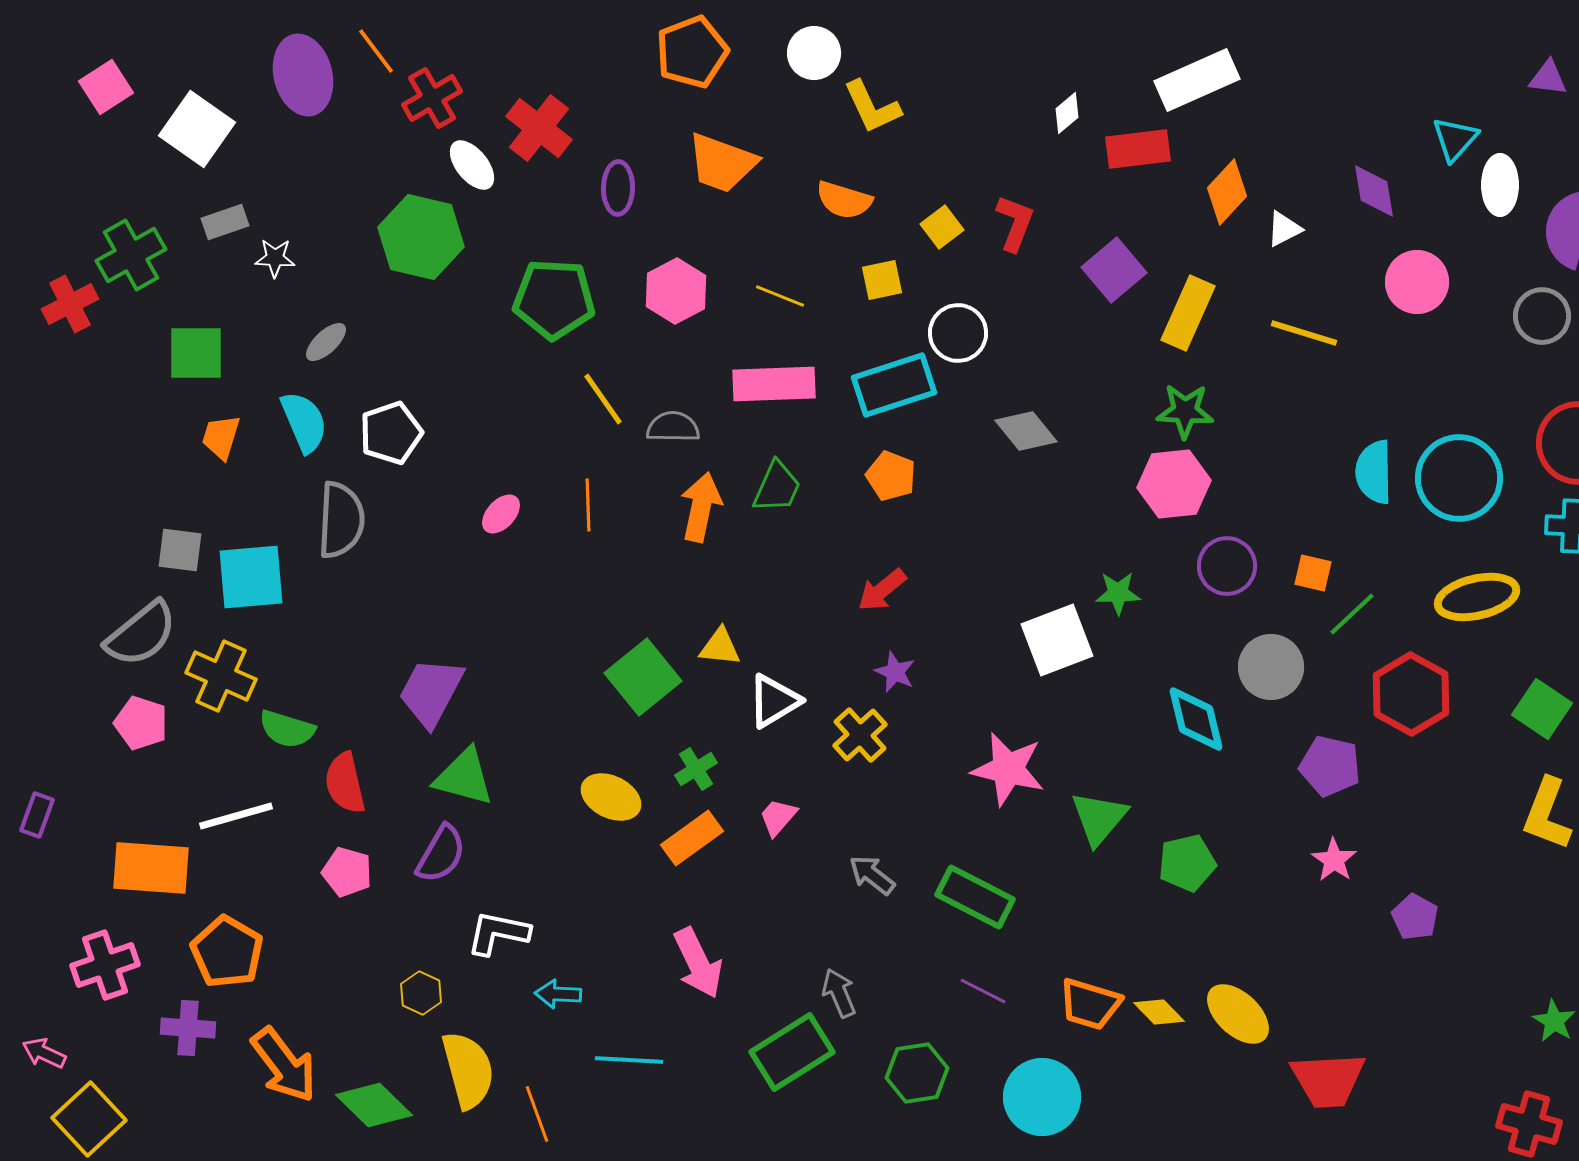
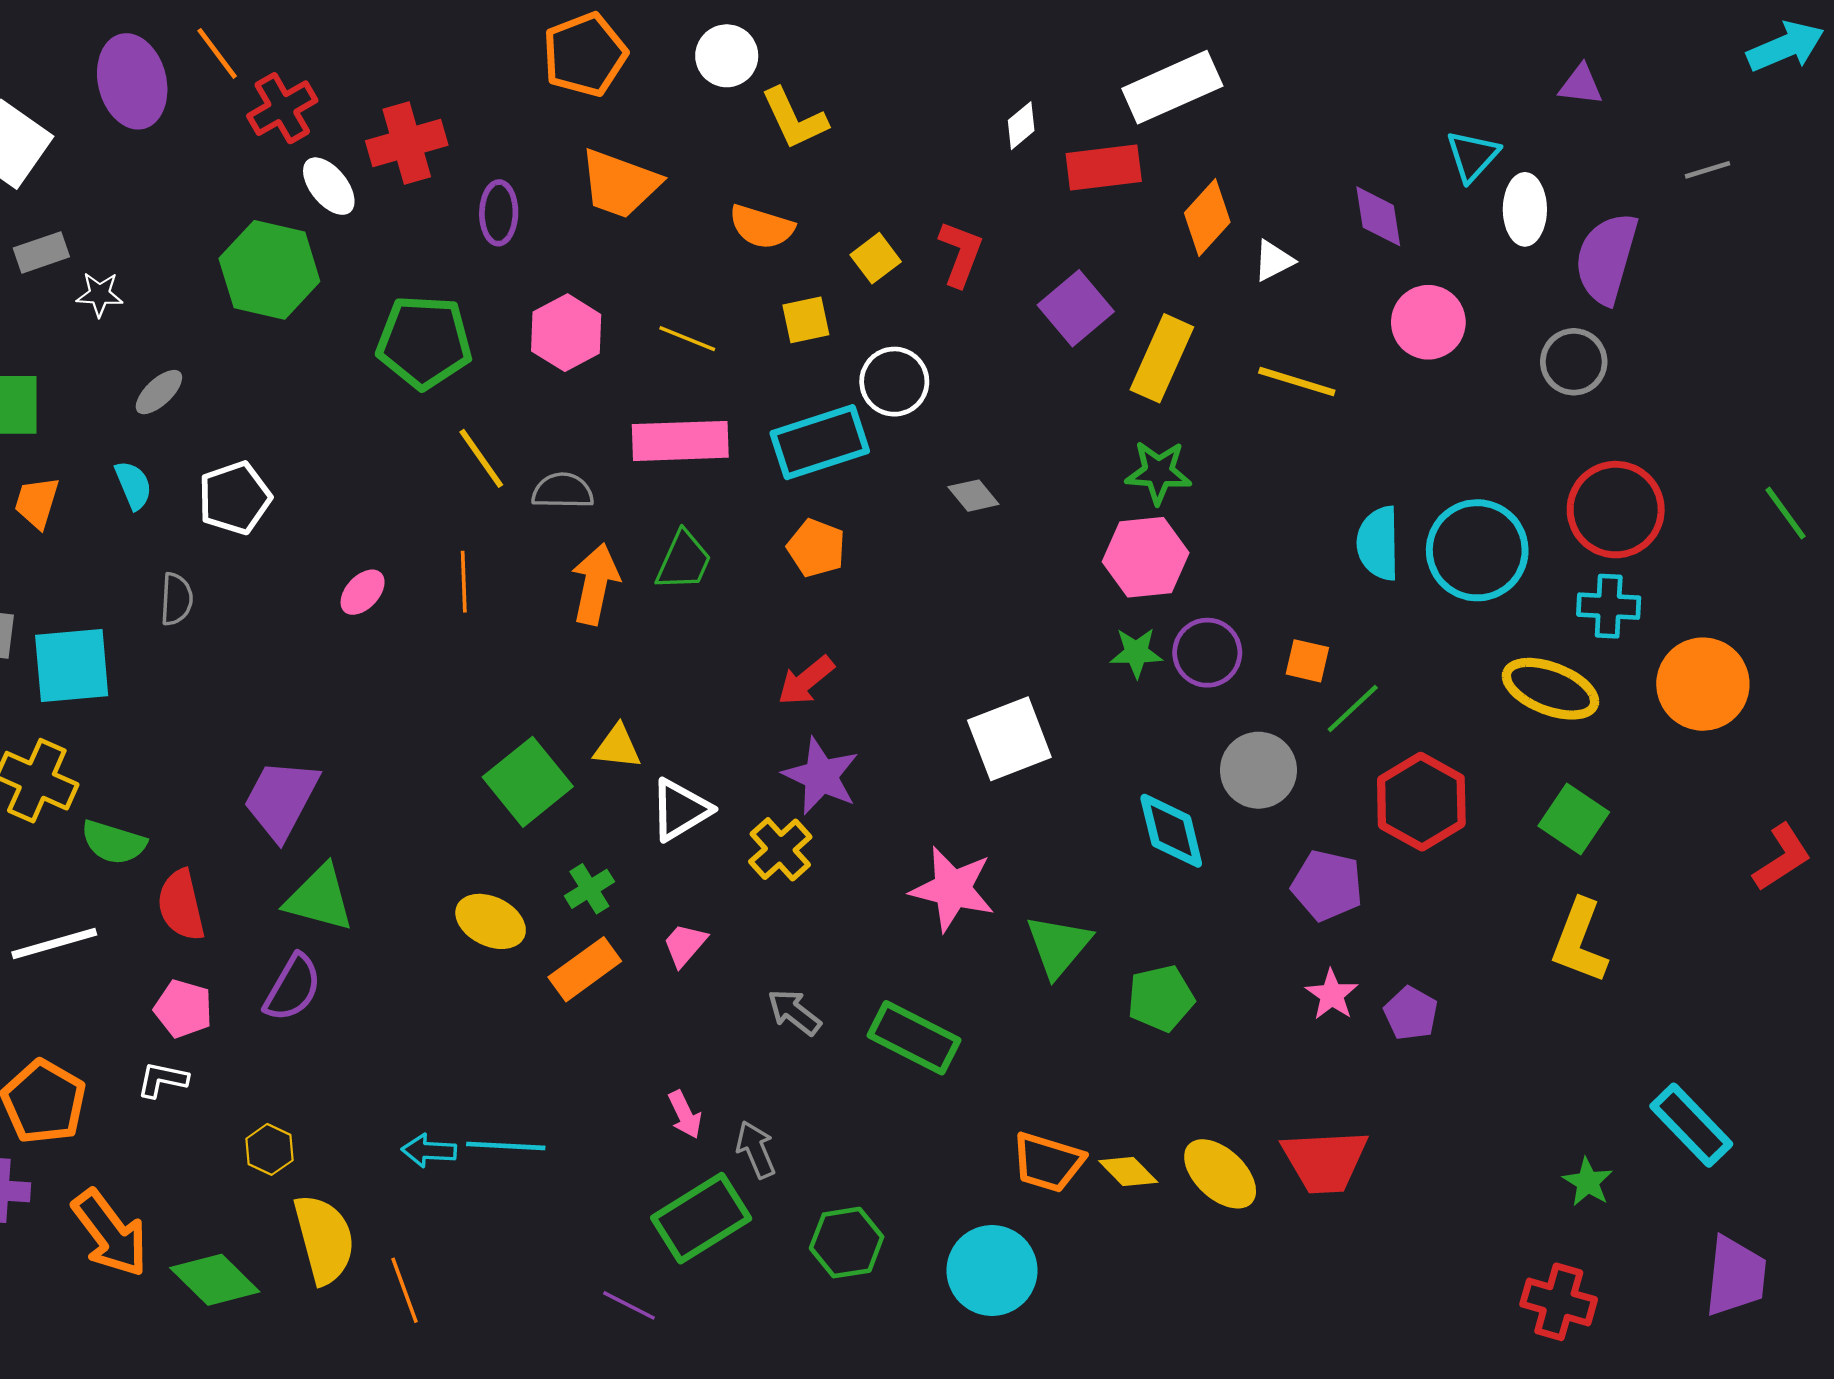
red cross: (539, 128) -> (407, 143), turned 36
cyan semicircle: (304, 422) -> (133, 485), size x0.7
gray diamond: (1026, 431) -> (973, 496), size x0.7
gray semicircle: (341, 520) -> (176, 599), size x0.6
green star: (1118, 593) -> (1136, 653), moved
yellow ellipse: (1477, 597) -> (1550, 689), moved, turned 34
purple star: (895, 672) -> (821, 776), size x1.6
purple pentagon: (1415, 917) -> (1411, 1013), moved
white L-shape: (498, 933) -> (162, 1080), moved, size x0.7
pink arrow: (698, 963) -> (685, 1115), moved, size x0.6
purple line: (983, 991) -> (629, 1305), moved
cyan line: (629, 1060) -> (506, 1146), moved
red trapezoid: (1328, 1080) -> (1325, 1161), moved

